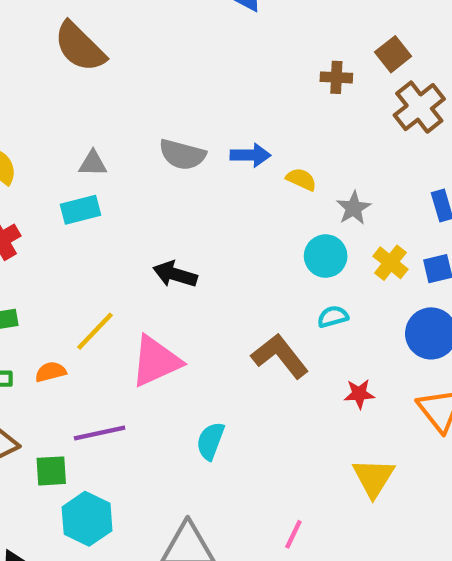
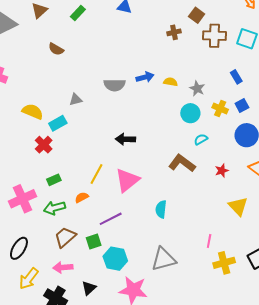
brown semicircle: (80, 47) -> (56, 49), size x0.6
brown cross: (419, 107) -> (214, 36), turned -35
cyan rectangle: (81, 210) -> (58, 123), moved

